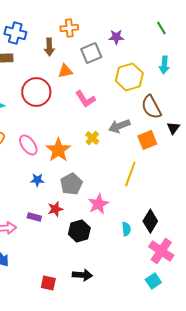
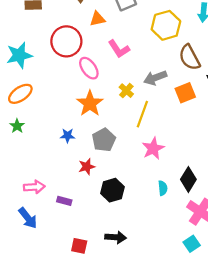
pink ellipse: (28, 145) -> (89, 68), moved
yellow line: (130, 174) -> (142, 114), moved
pink star: (98, 204) -> (153, 148), moved
purple rectangle: (34, 217) -> (64, 201), moved

